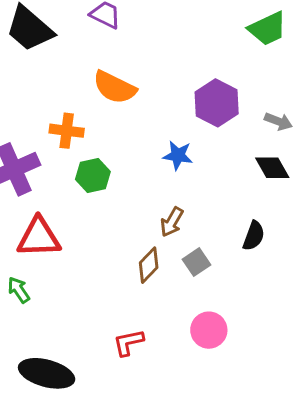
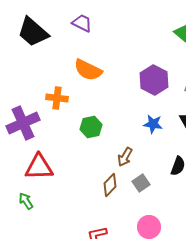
blue star: (178, 155) -> (153, 124), moved
green hexagon: (93, 175) -> (91, 127), moved

